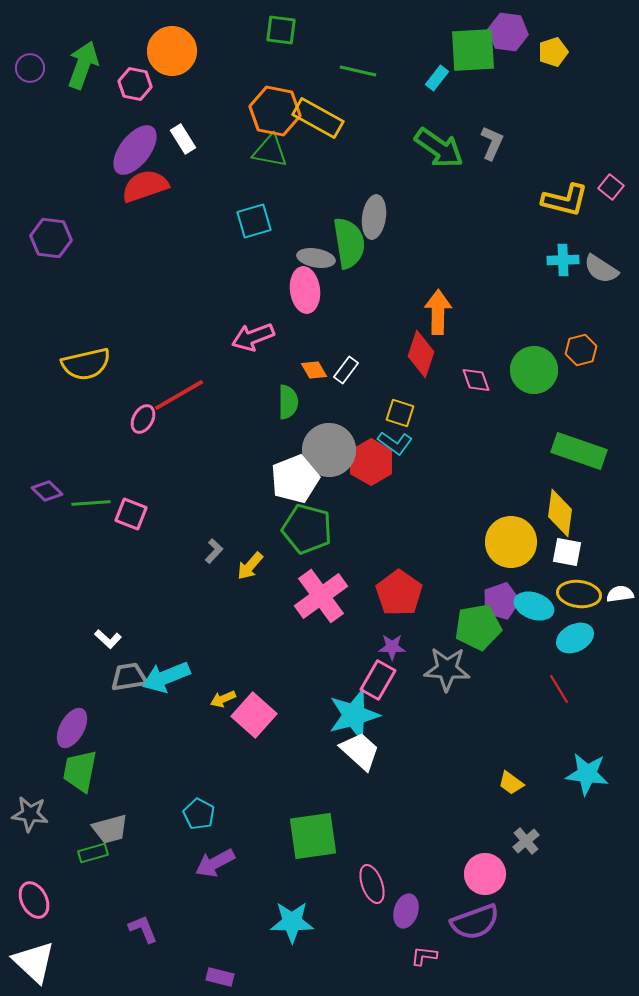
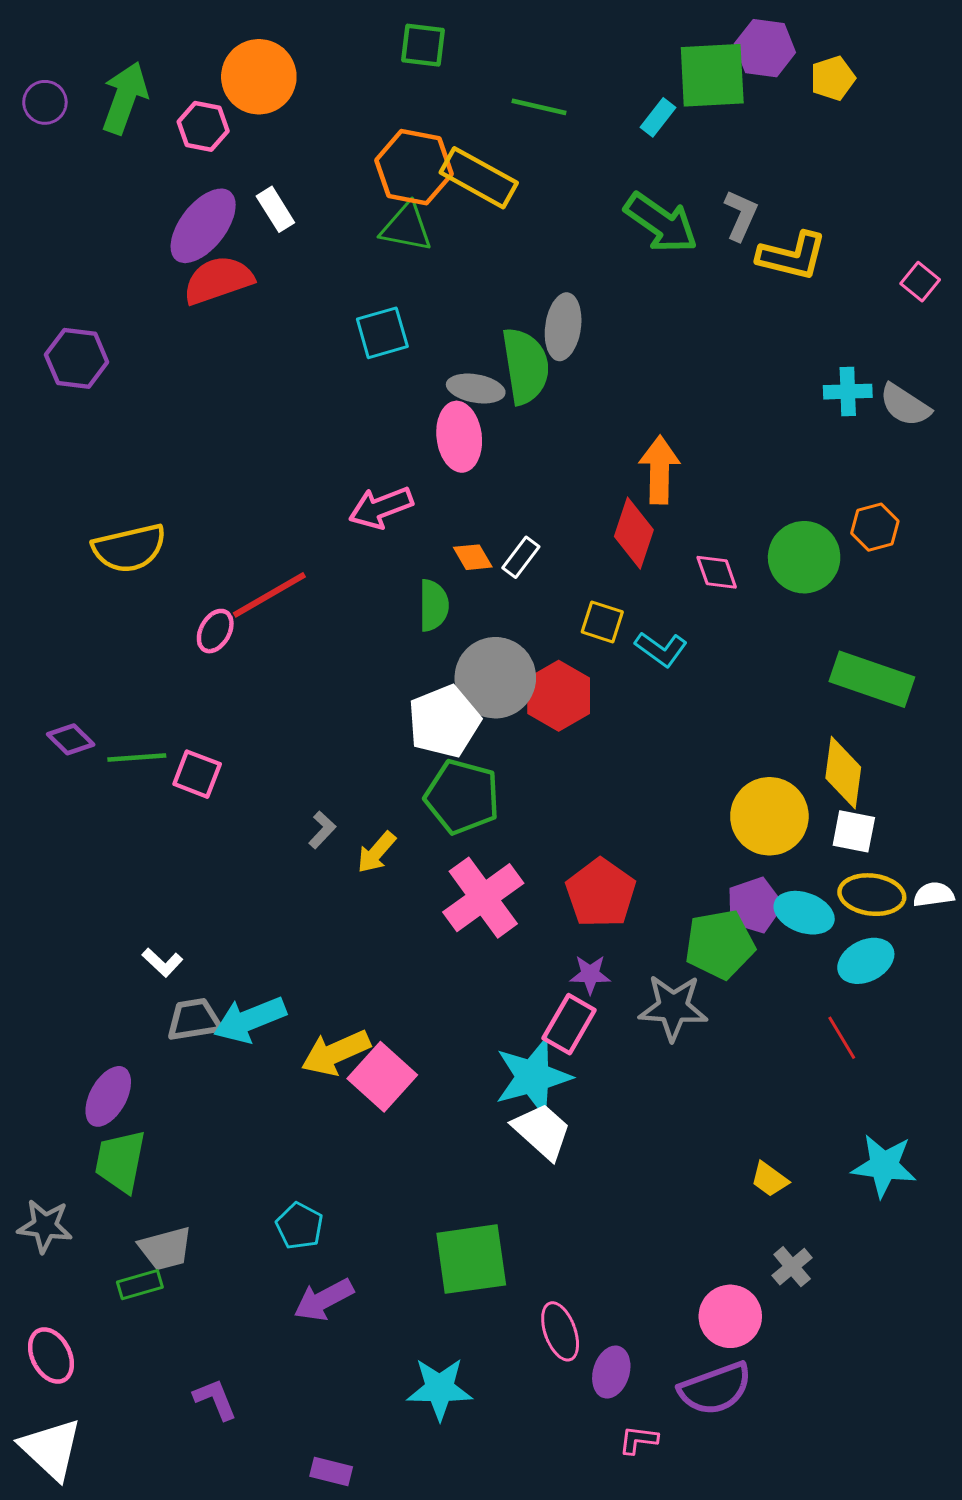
yellow L-shape: (565, 200) -> (792, 256), moved
cyan L-shape: (395, 443) -> (661, 649), moved
yellow arrow: (223, 699) -> (336, 1053), size x1.8

